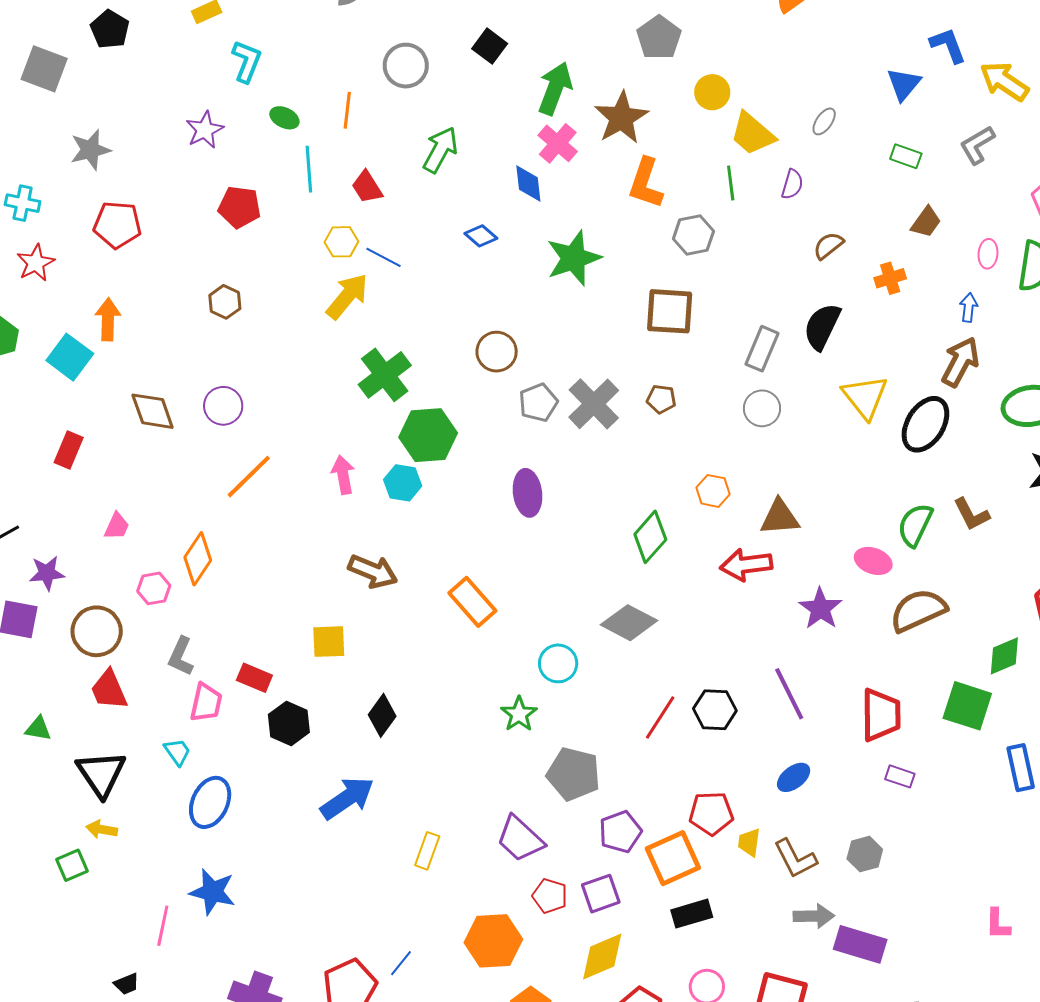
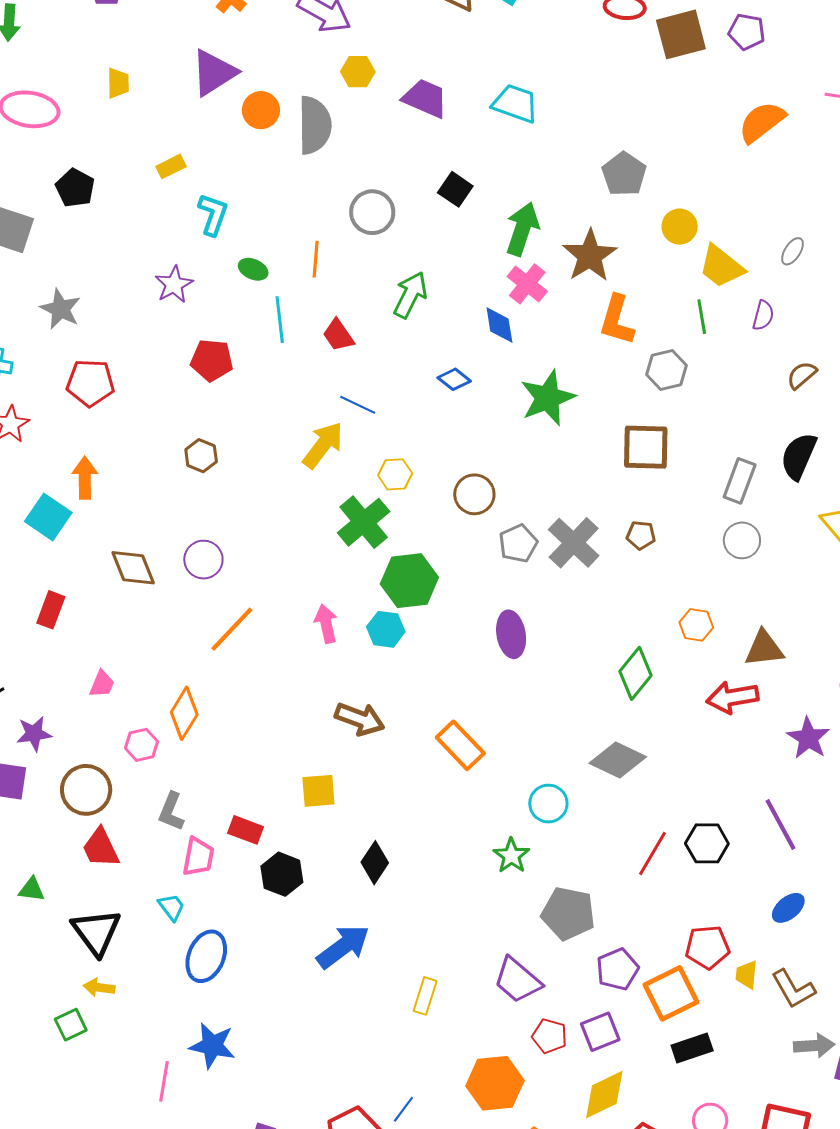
gray star: (90, 150) -> (60, 309), turned -30
yellow hexagon: (341, 242) -> (395, 474), moved

